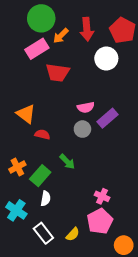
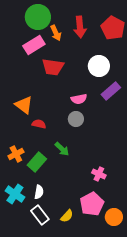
orange arrow: (61, 36) -> (56, 33), turned -70
white circle: (106, 59) -> (99, 66), moved
purple rectangle: (107, 118) -> (111, 91), moved
pink cross: (102, 196) -> (99, 174), moved
white semicircle: (46, 198) -> (39, 192), moved
orange circle: (124, 245) -> (114, 217), moved

